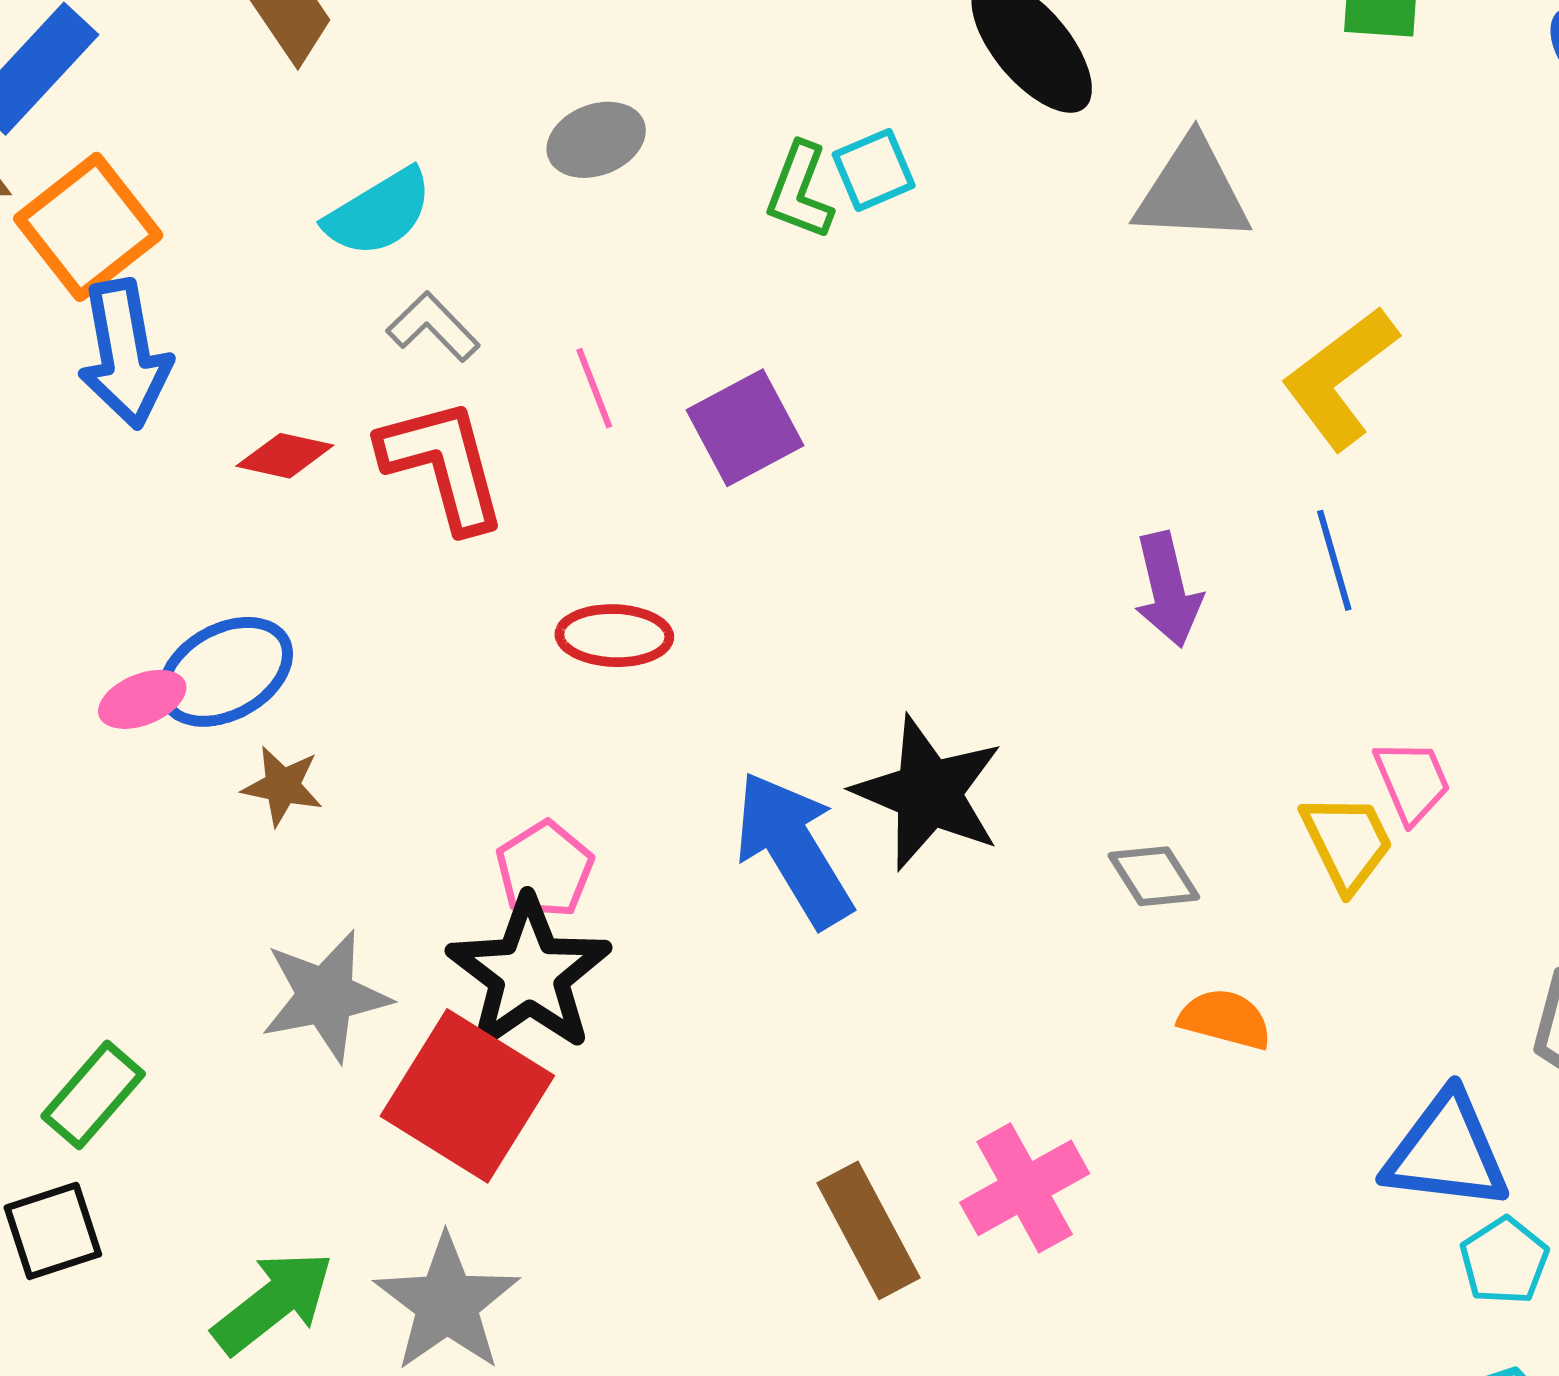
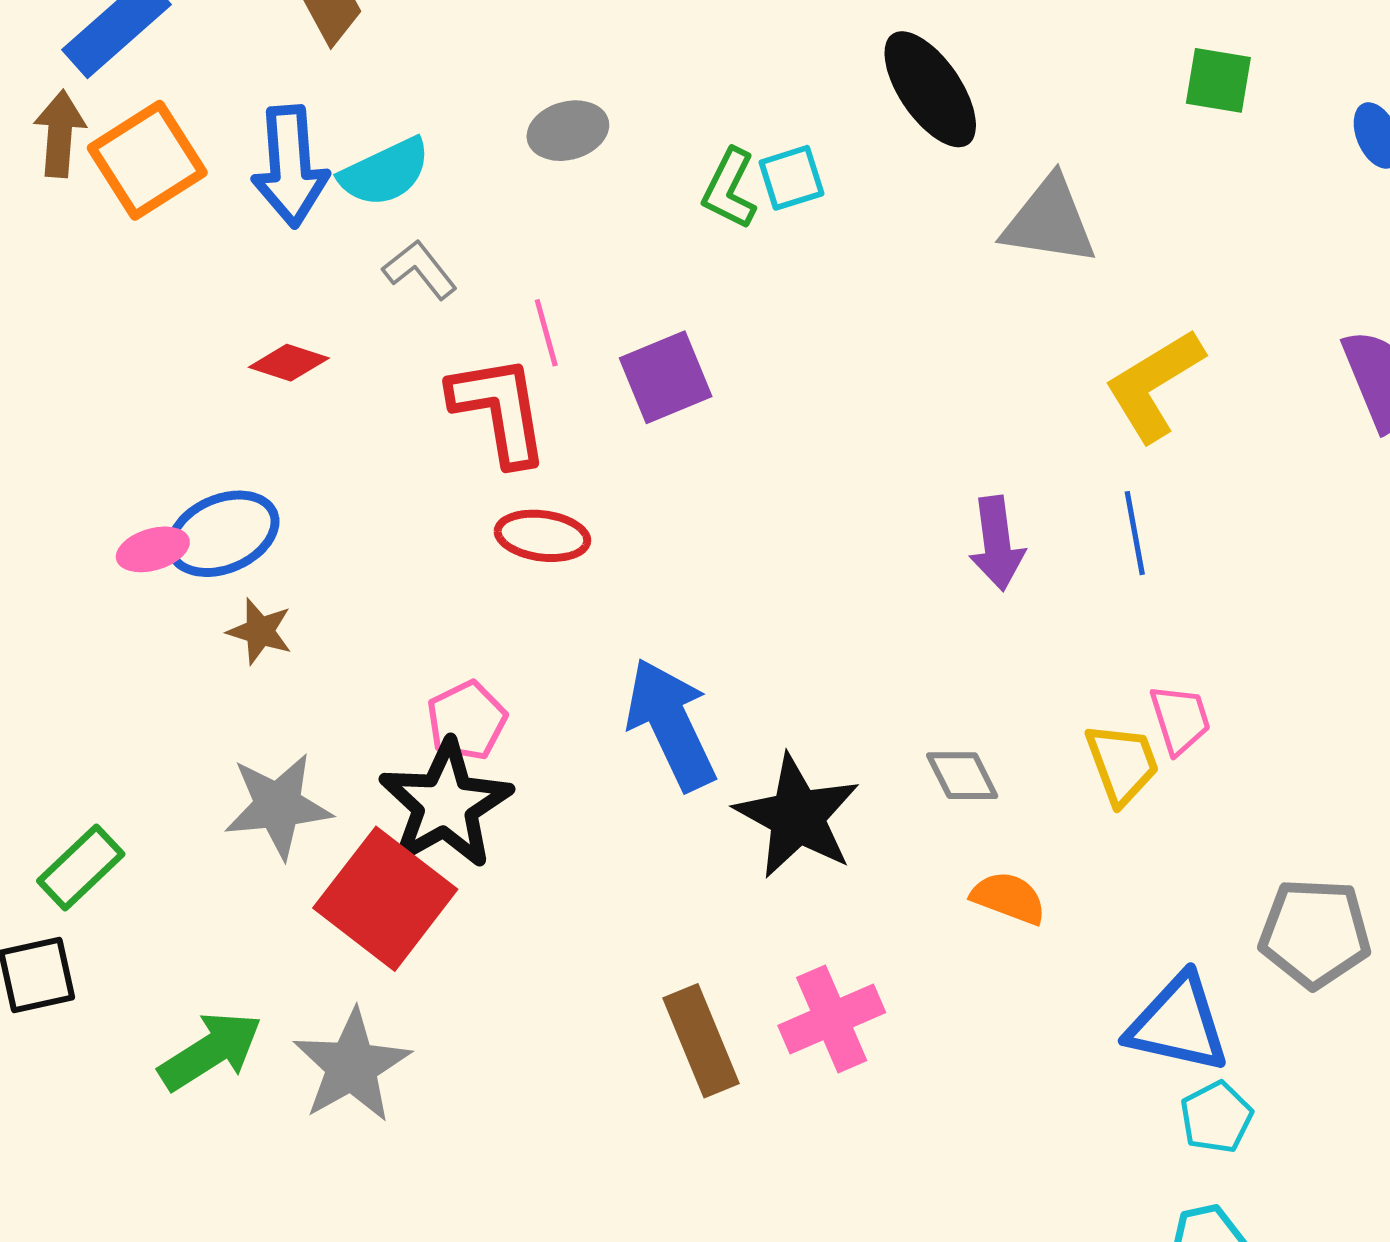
blue arrow: (125, 354) -> (290, 166), moved
red L-shape: (443, 465) -> (499, 410), moved
black star: (928, 793) -> (797, 816), moved

